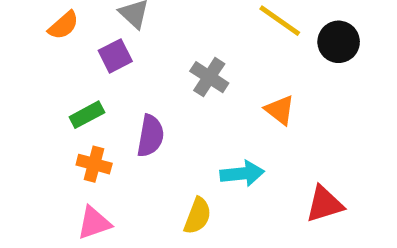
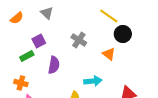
black circle: (339, 42) -> (123, 34), moved
purple square: (115, 56) -> (39, 41), moved
orange cross: (94, 164) -> (21, 83), moved

